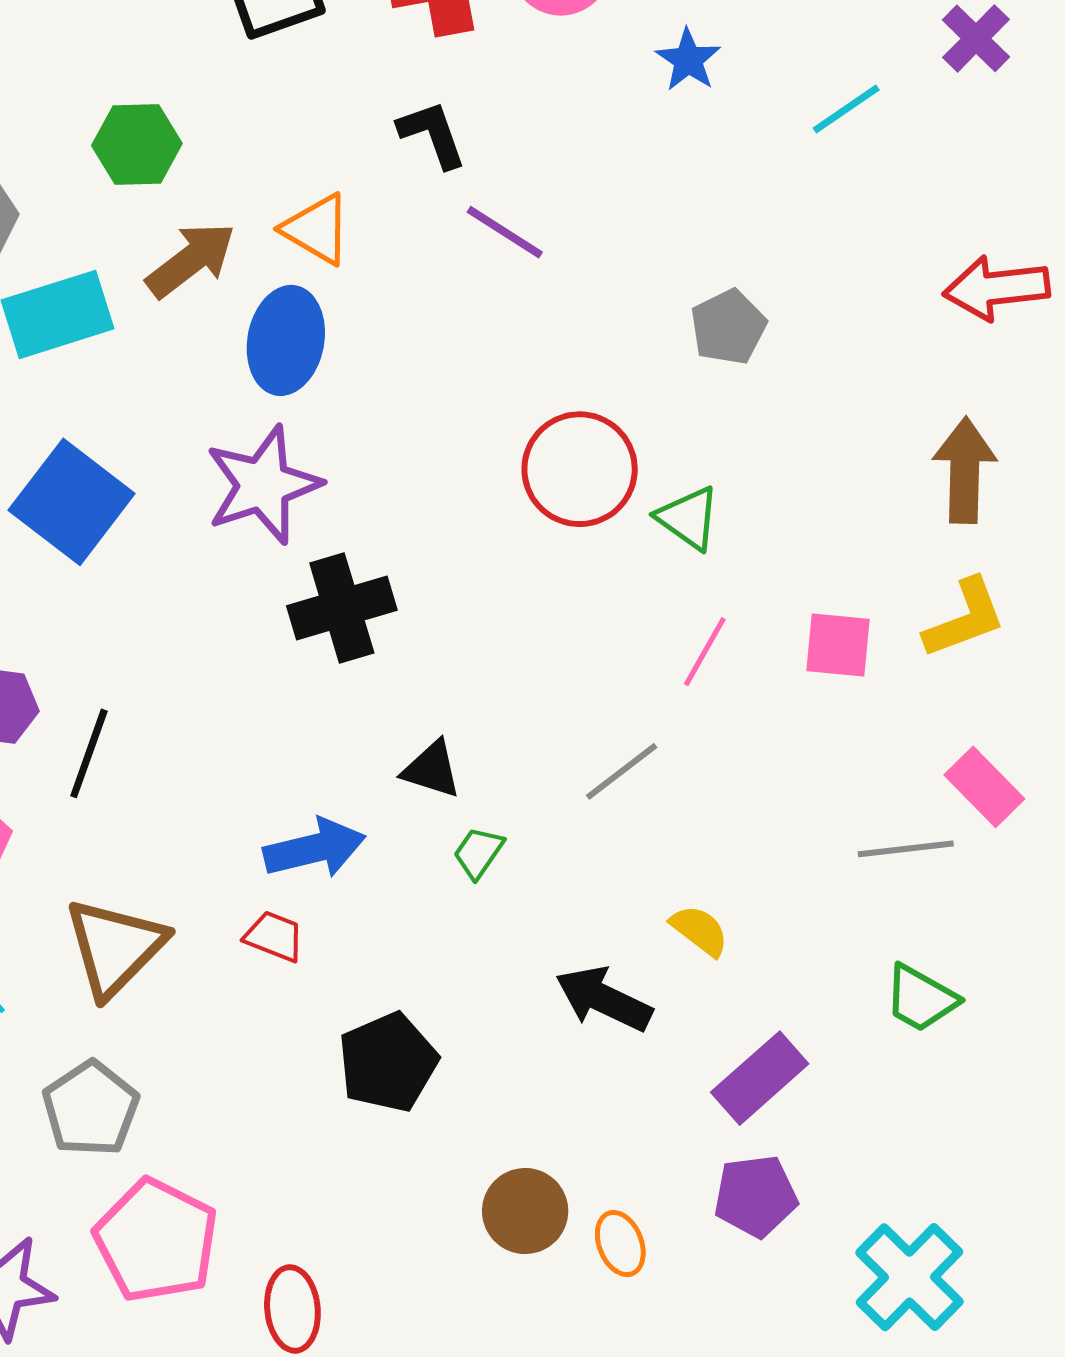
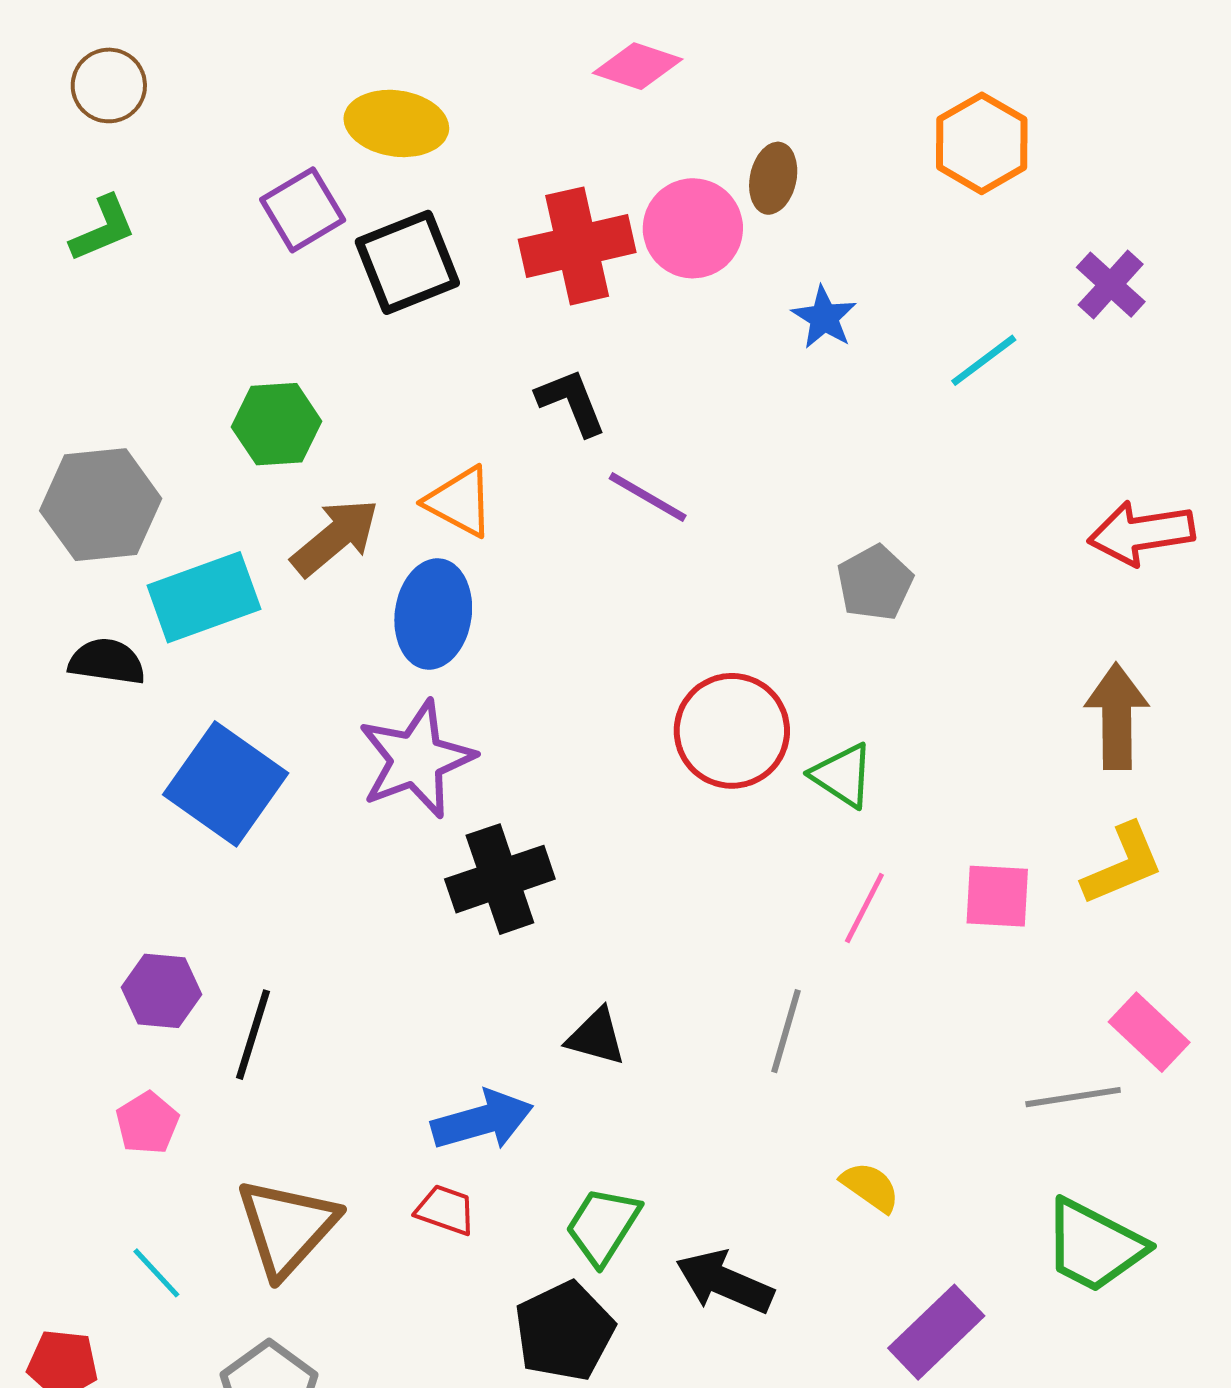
gray line: (622, 771) -> (786, 1031), turned -34
green trapezoid: (478, 853) -> (603, 1226), moved, size x1.5
green trapezoid: (921, 998) -> (1094, 1246), size x1.4
black arrow: (604, 999) -> (725, 1282), moved

